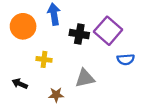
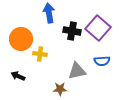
orange circle: (23, 26) -> (21, 39), moved
blue semicircle: (126, 59) -> (102, 61), moved
brown star: (56, 95) -> (60, 89), moved

